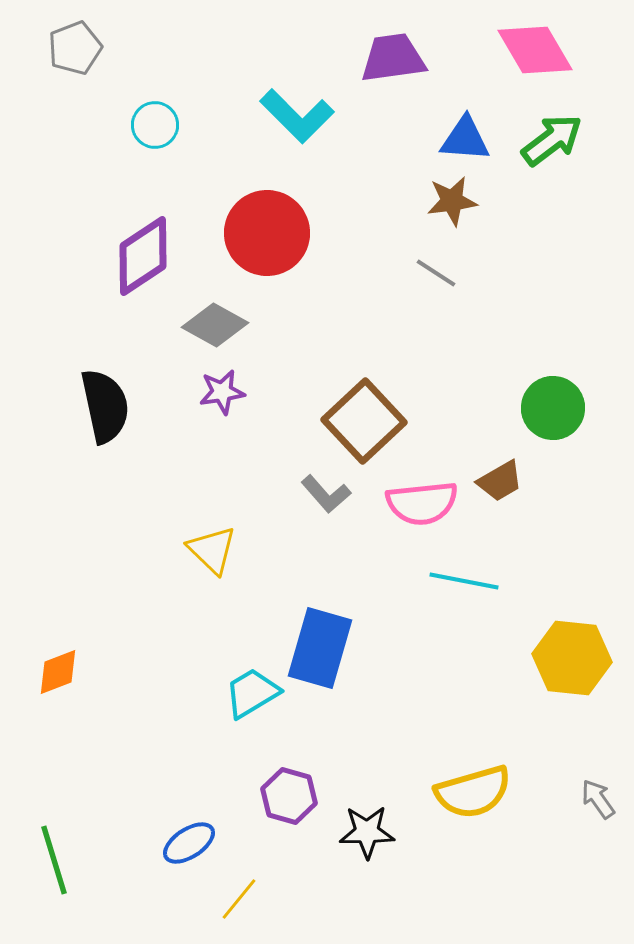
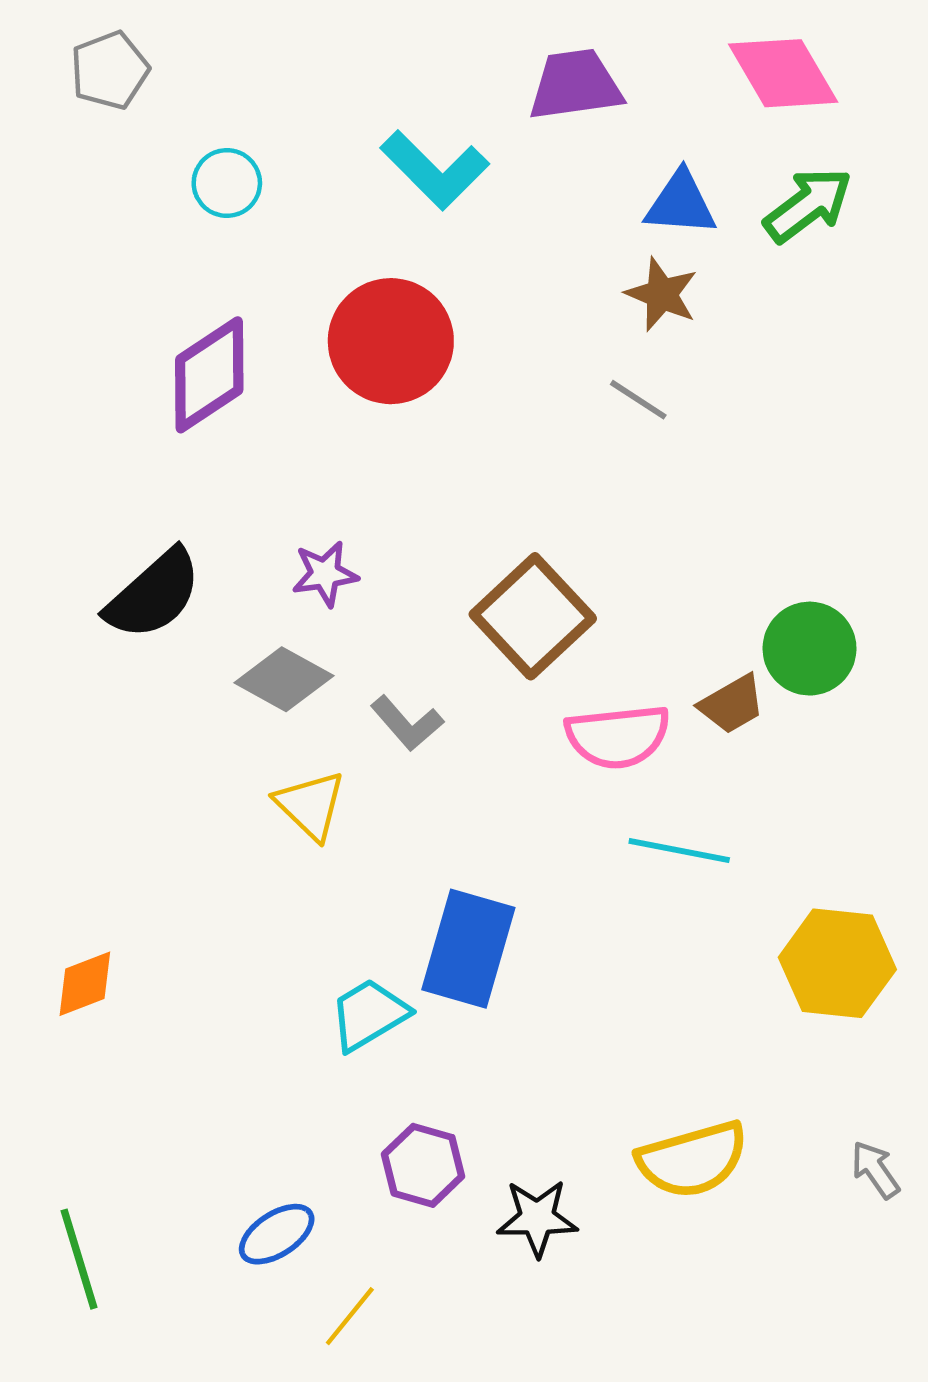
brown star: (452, 201) -> (662, 294), turned 30
gray diamond: (215, 325) -> (284, 679), moved
black semicircle: (105, 406) -> (154, 594), turned 60
green circle: (553, 408) -> (810, 649), moved
gray L-shape: (326, 494) -> (407, 723), moved

